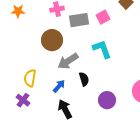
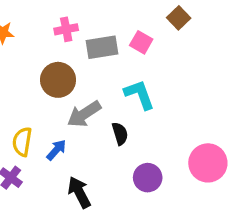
pink square: (103, 17) -> (141, 42), turned -32
black semicircle: (84, 79) -> (120, 134), moved
blue arrow: (59, 86) -> (56, 150), moved

